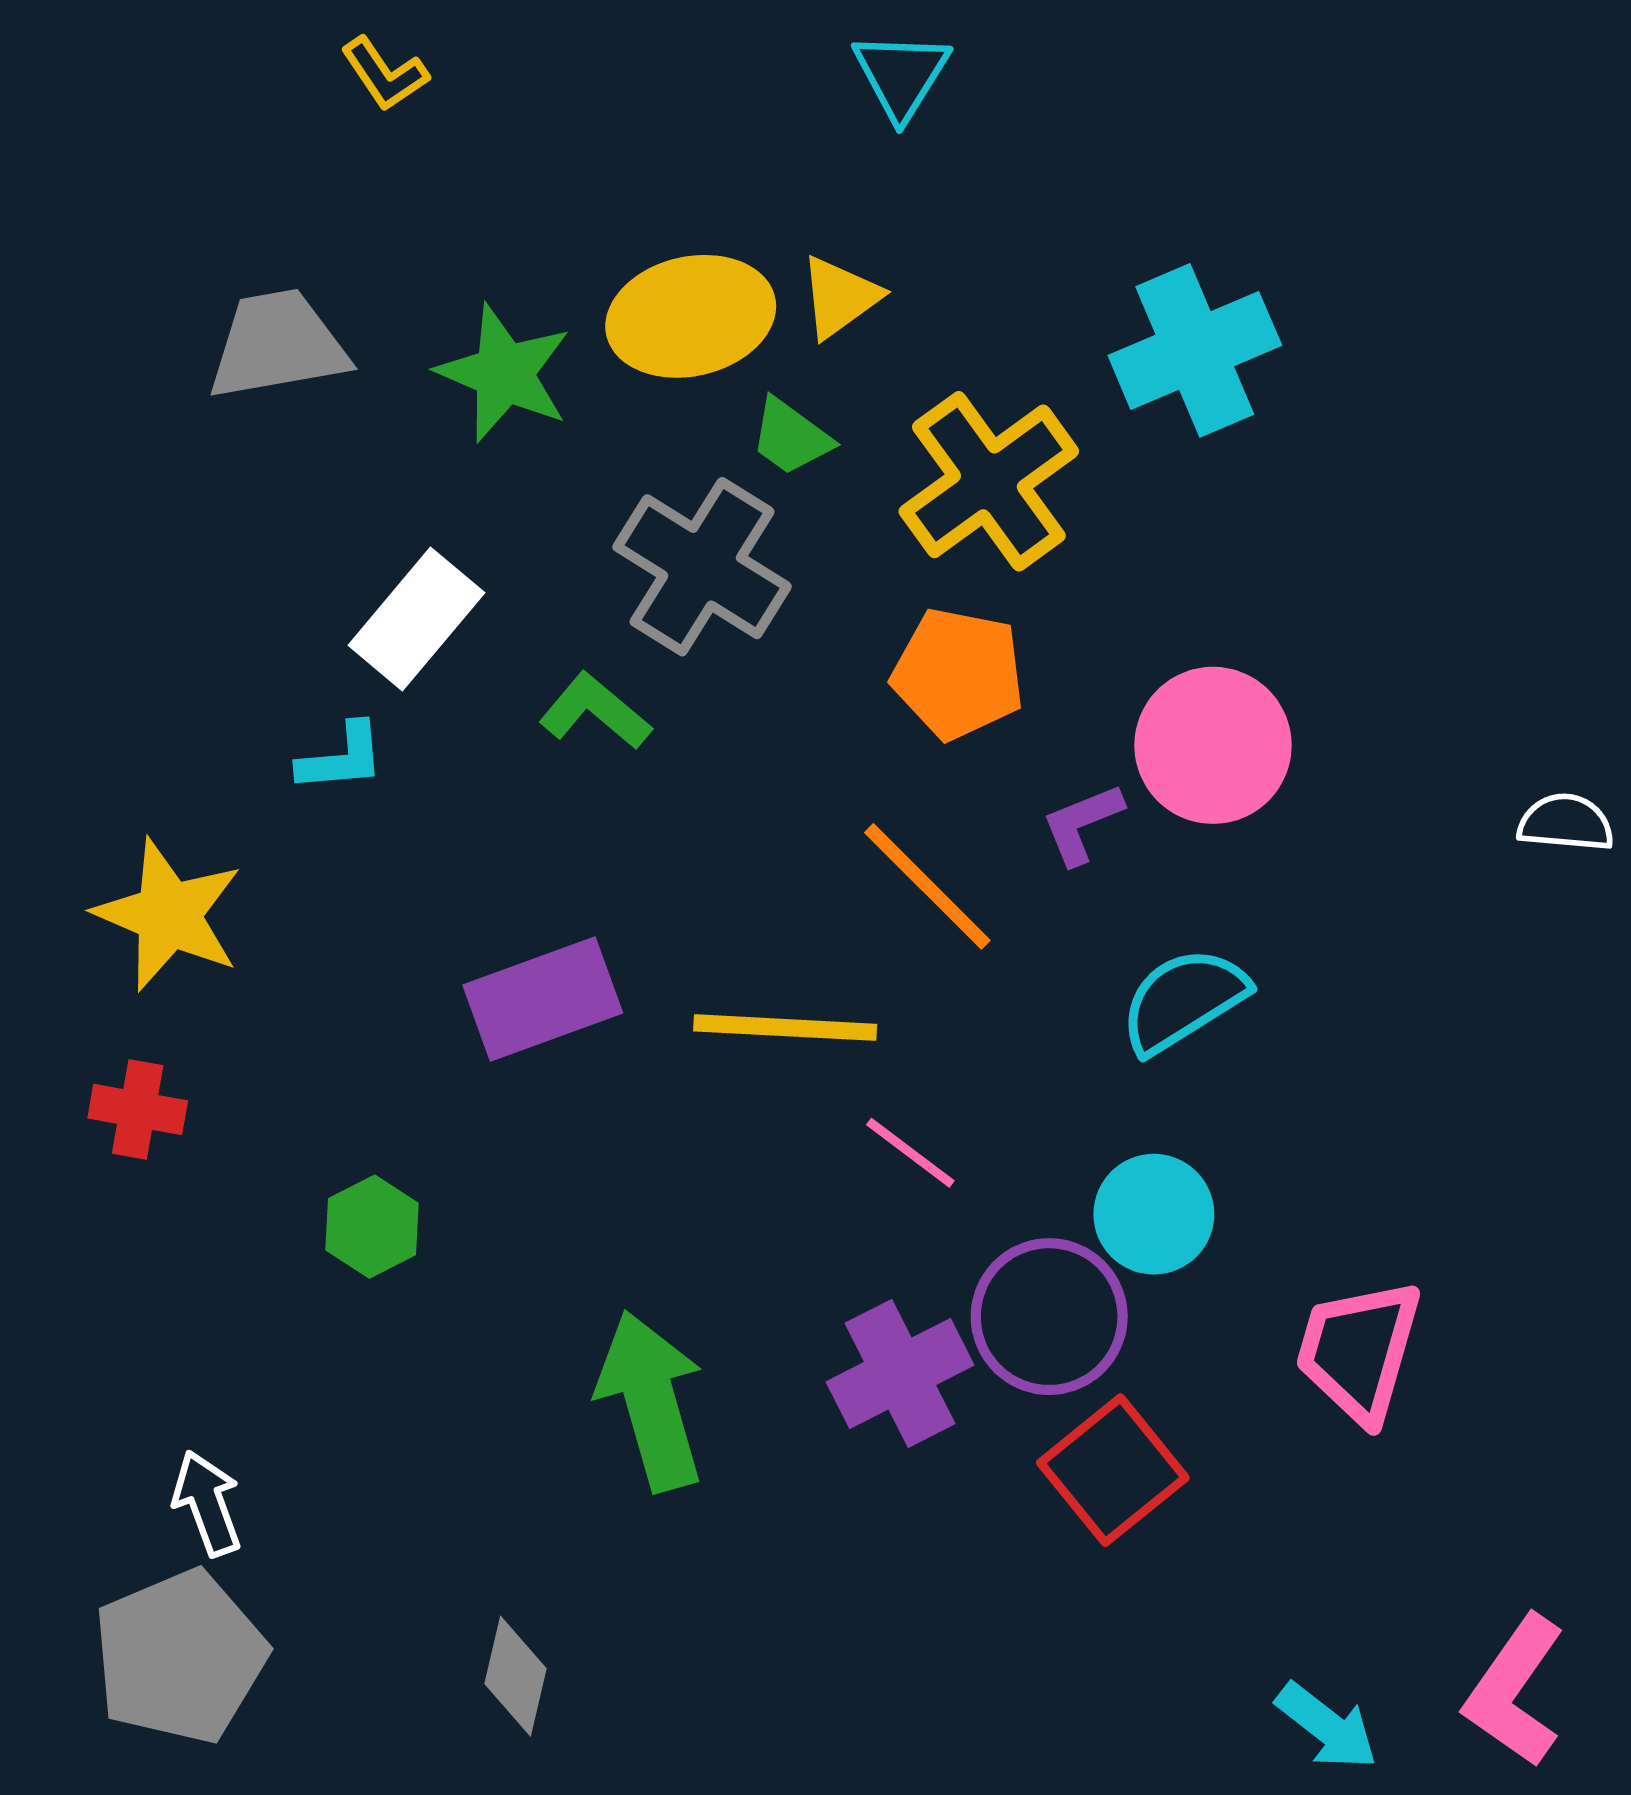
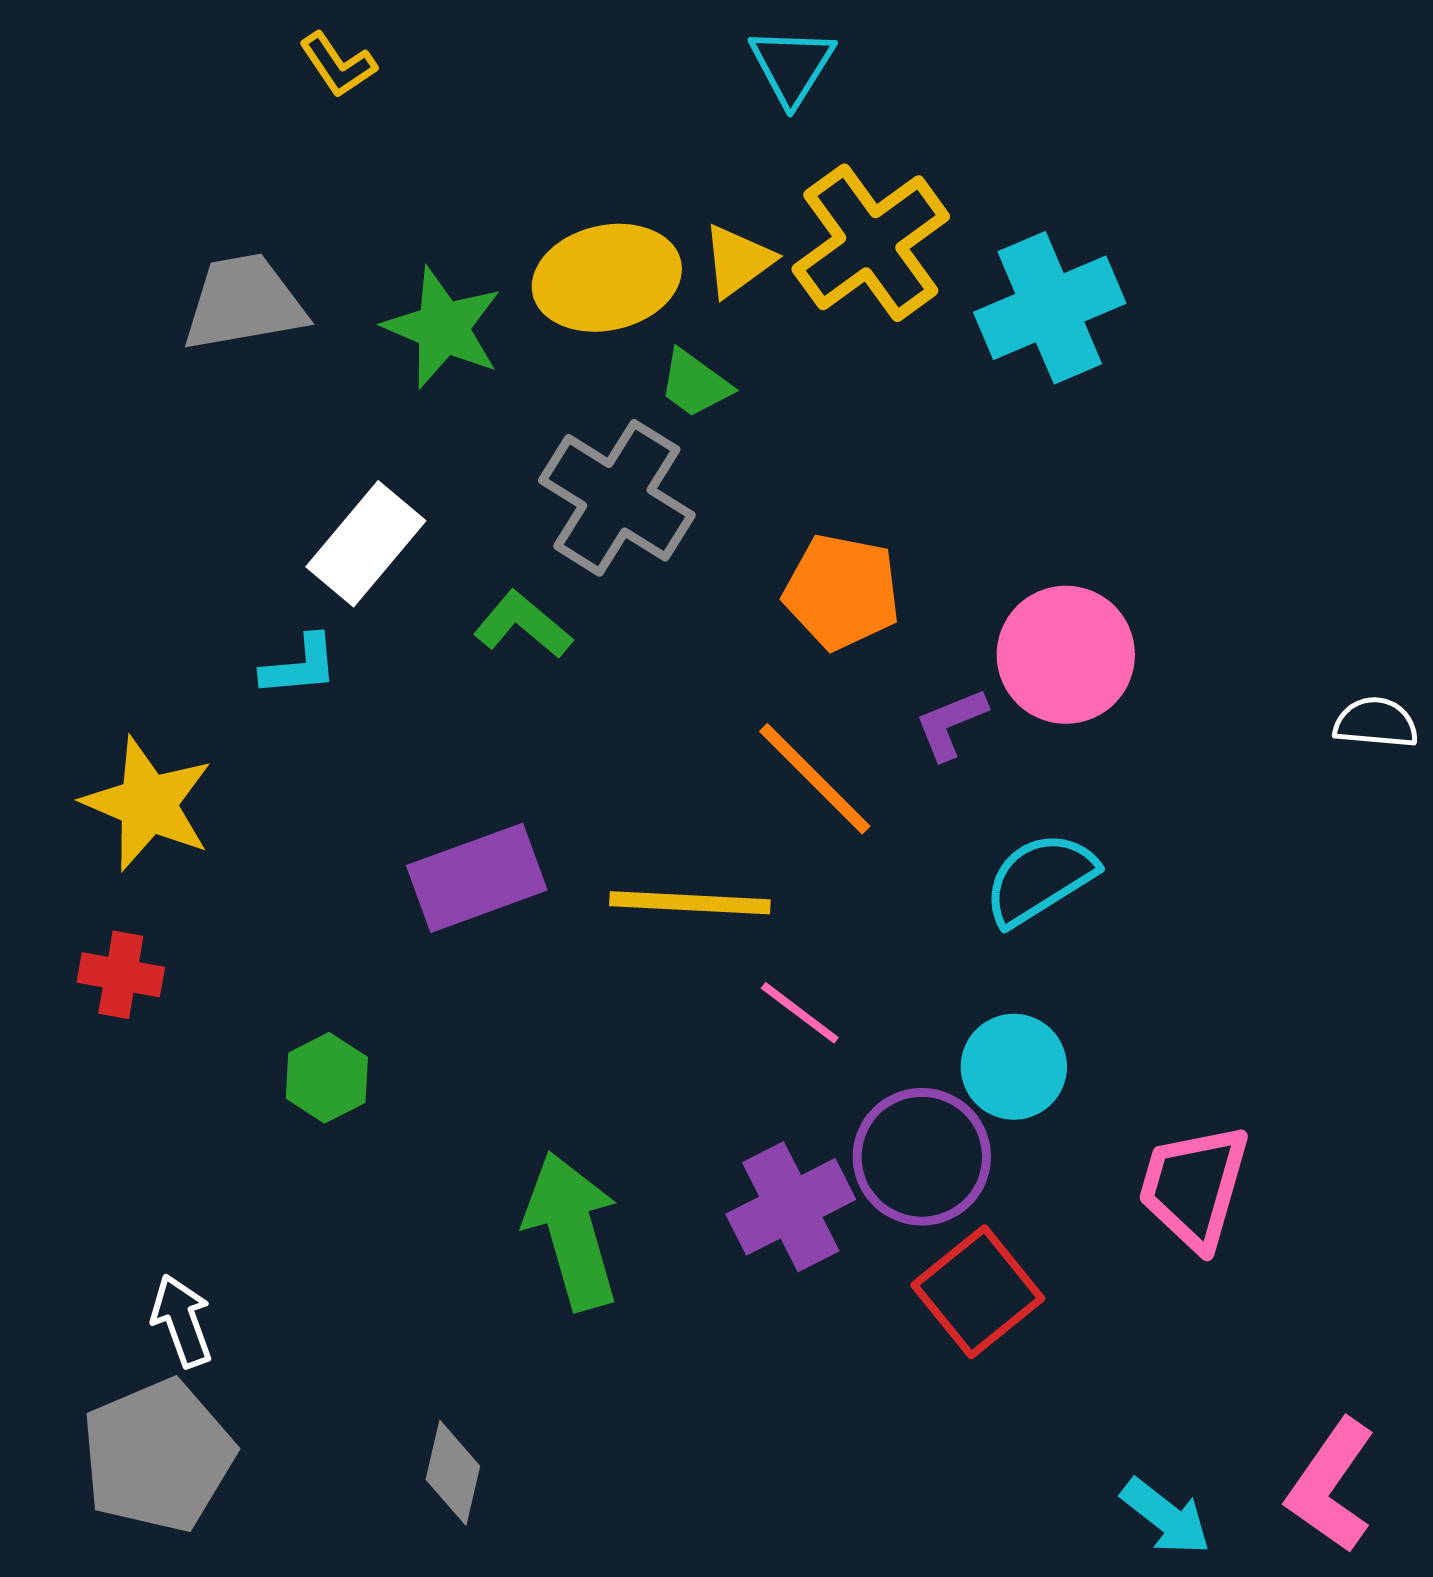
yellow cross: (989, 481) -> (871, 243), moved

